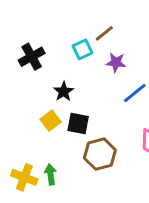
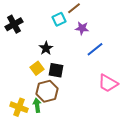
black cross: (32, 57) -> (14, 24), moved
brown hexagon: (100, 154) -> (47, 91), moved

